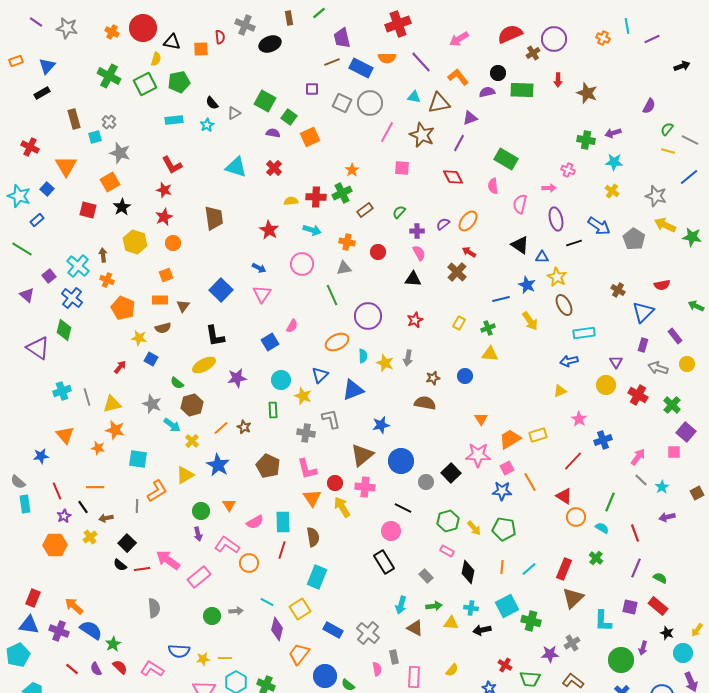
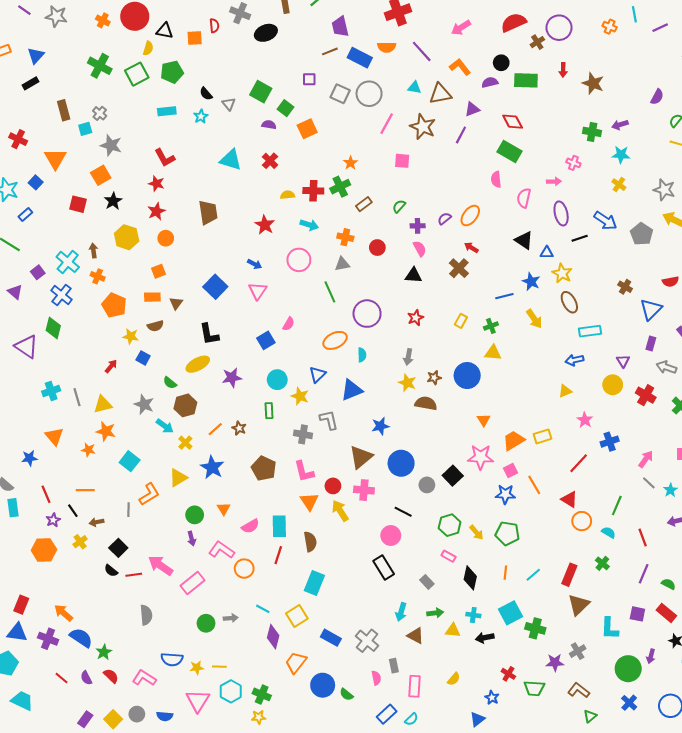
gray triangle: (234, 113) -> (229, 104), turned -40
red diamond: (453, 177) -> (513, 122), moved
yellow star: (385, 363) -> (407, 383), moved
blue circle: (465, 376) -> (467, 376), size x1.6
cyan square: (138, 459) -> (130, 461), turned 30

